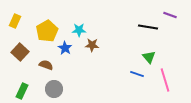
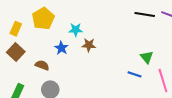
yellow rectangle: (15, 21) -> (16, 29), moved
black line: (148, 27) -> (145, 14), moved
yellow pentagon: (47, 31) -> (43, 19), moved

